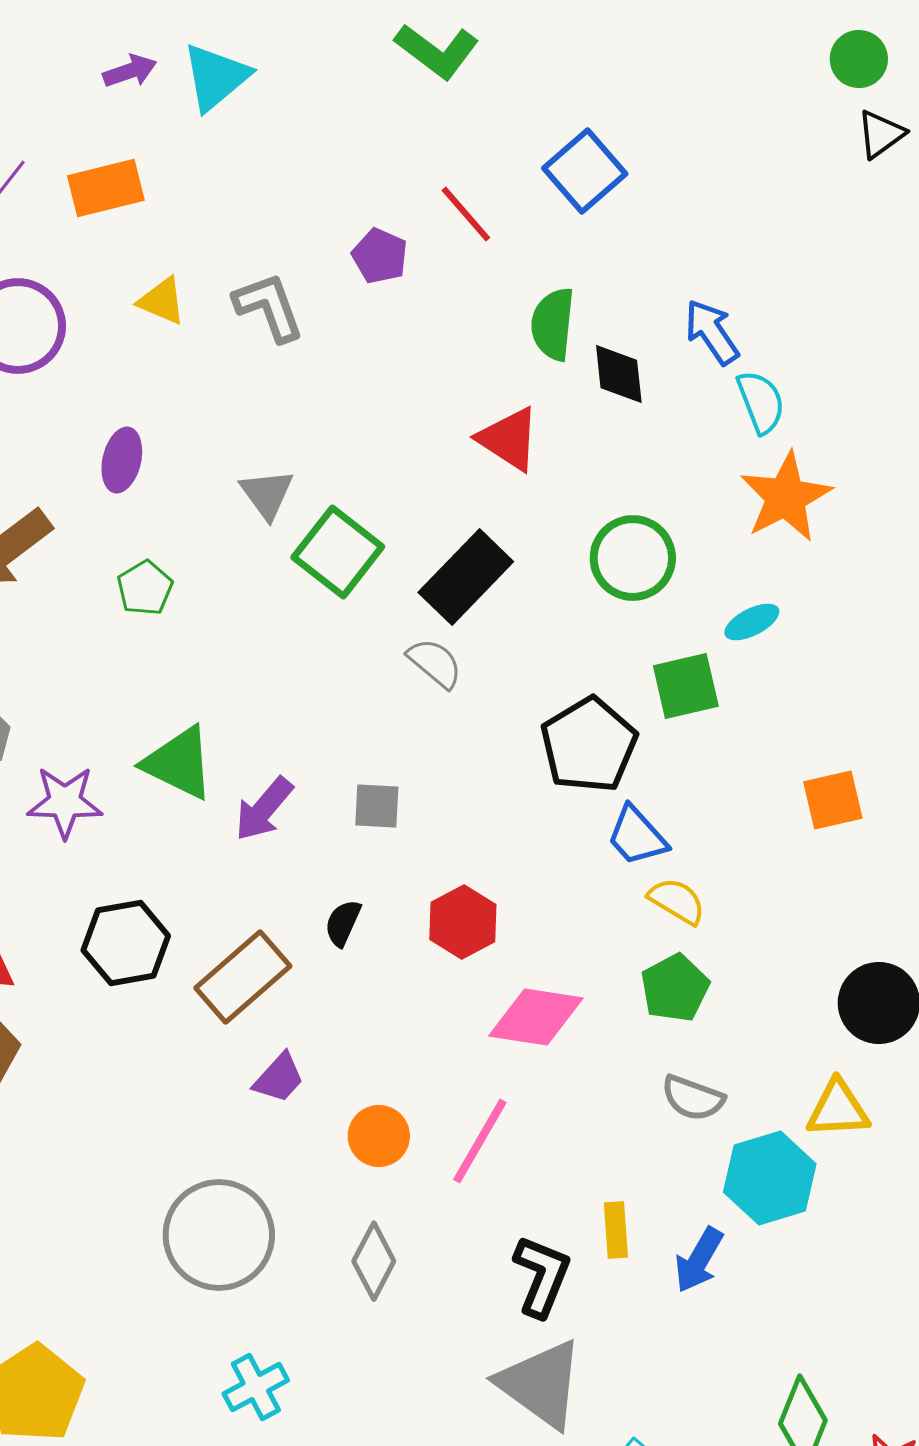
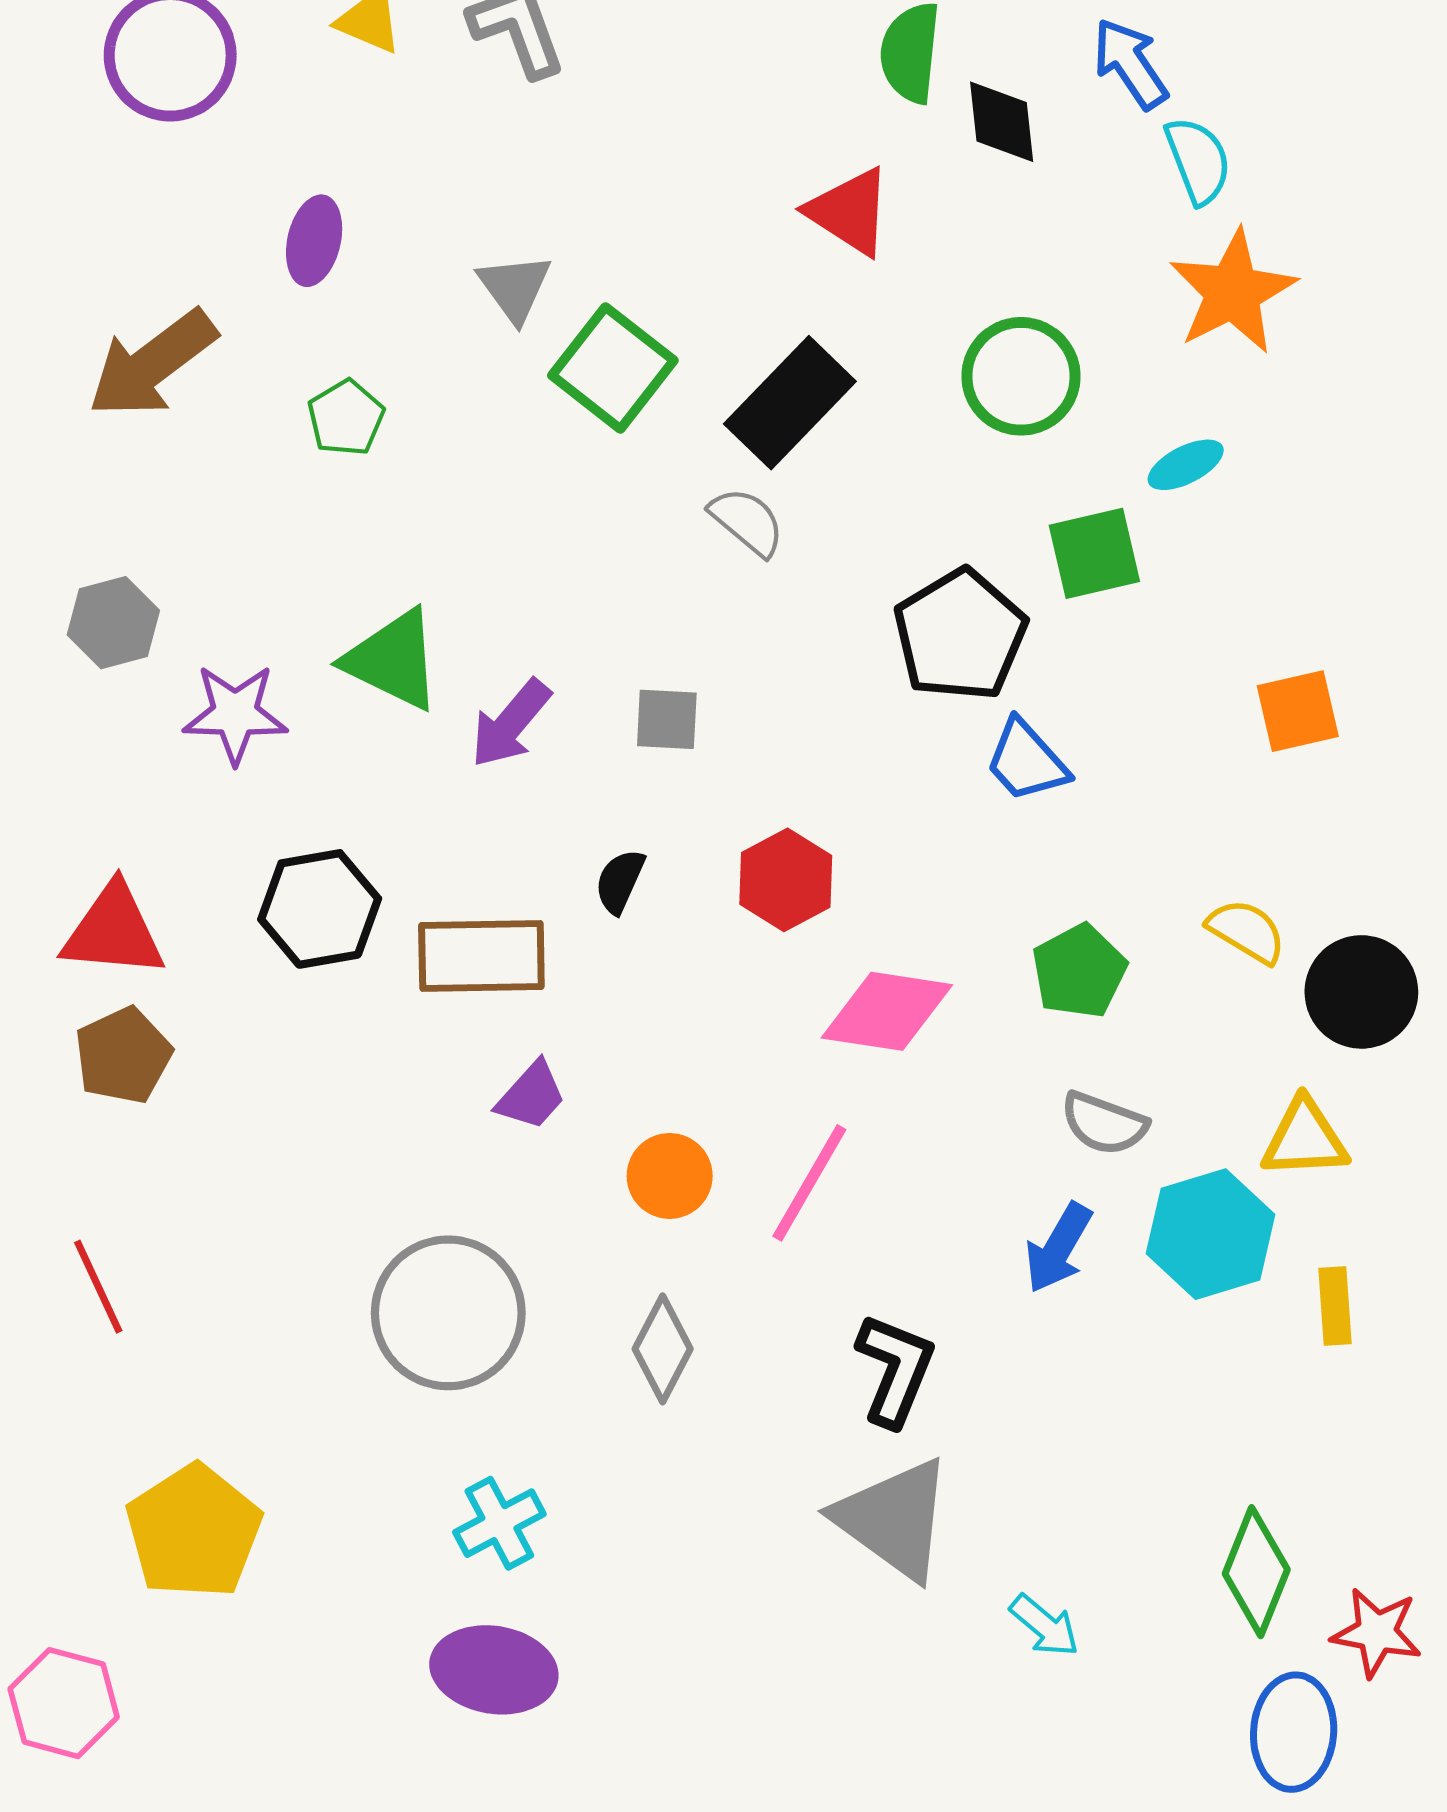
yellow semicircle: (677, 901) -> (1247, 931), moved
brown rectangle: (243, 977) -> (481, 956), turned 40
yellow rectangle: (616, 1230) -> (1335, 1306), moved
blue arrow: (699, 1260) -> (1058, 1248), moved

